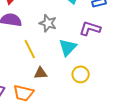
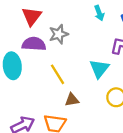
gray star: (48, 23) -> (59, 34), moved, turned -30

